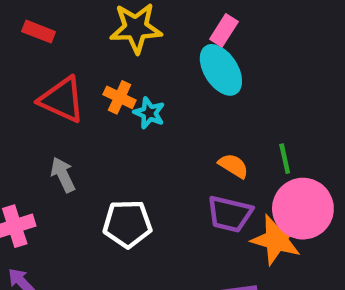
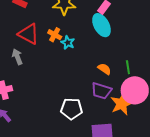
gray arrow: (63, 175) -> (17, 57), moved
white pentagon: (127, 224) -> (72, 109), moved
orange star: (276, 240) -> (122, 104), turned 30

